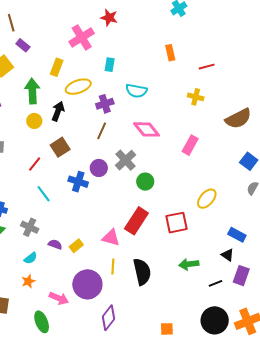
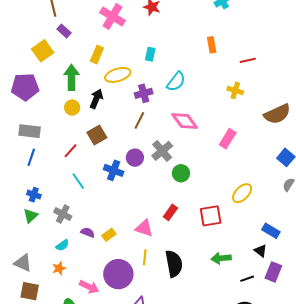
pink cross: (82, 37) -> (112, 16), moved, turned -30
cyan semicircle: (136, 91) -> (176, 82), turned -65
red rectangle: (136, 221) -> (170, 212), size x0.6

